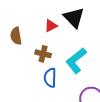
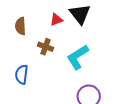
blue semicircle: (50, 78) -> (22, 74), moved

